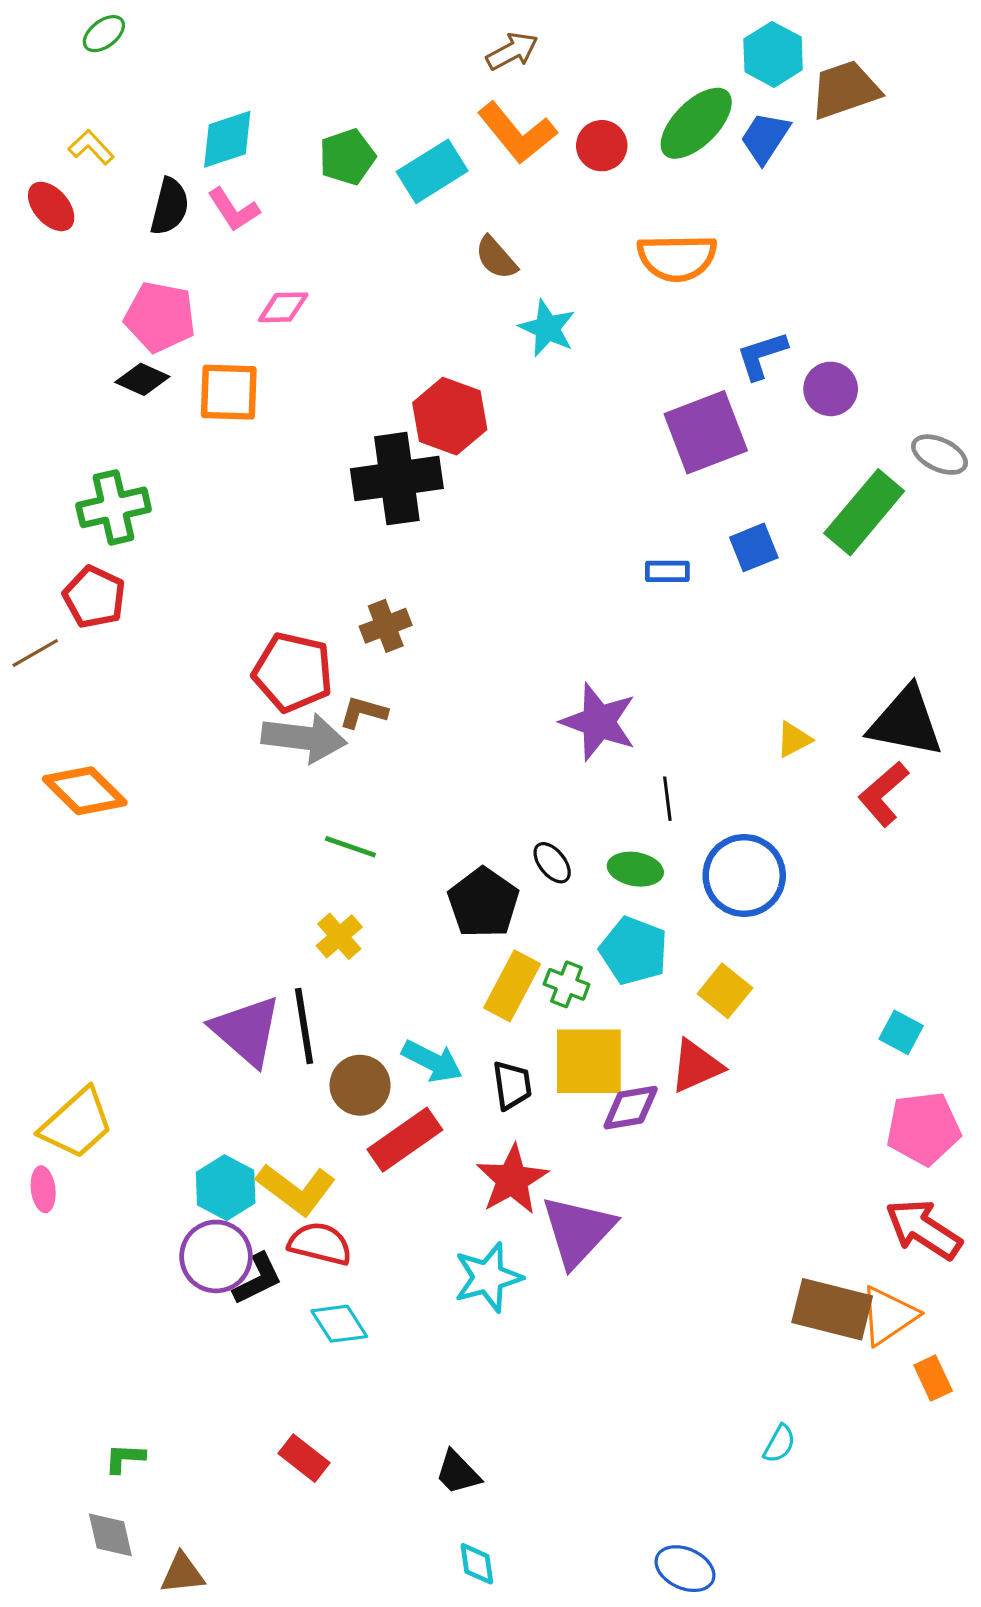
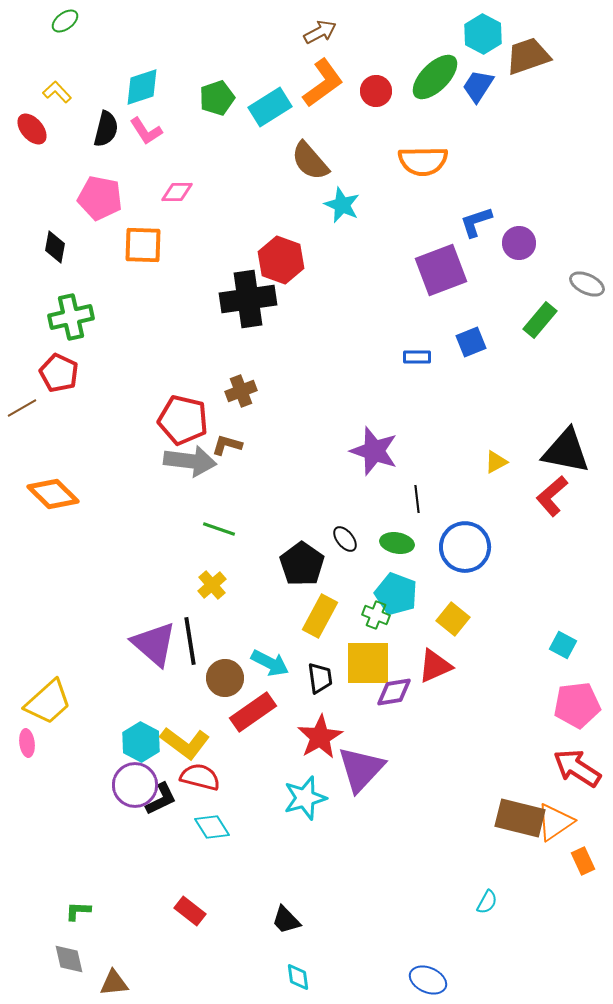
orange L-shape: (517, 133) -> (323, 83), turned -87
brown semicircle: (496, 258) -> (310, 161), size x1.4
black diamond: (142, 379) -> (55, 247), moved, turned 76
green rectangle: (864, 512) -> (540, 320), size x0.7
green cross: (567, 984) -> (376, 615), moved

